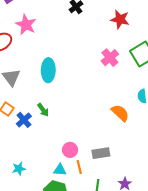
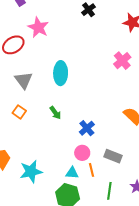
blue cross: (24, 120) -> (87, 128), moved
gray rectangle: (101, 153) -> (113, 156), turned 30
cyan star: (19, 169) -> (31, 171), size x1.6

